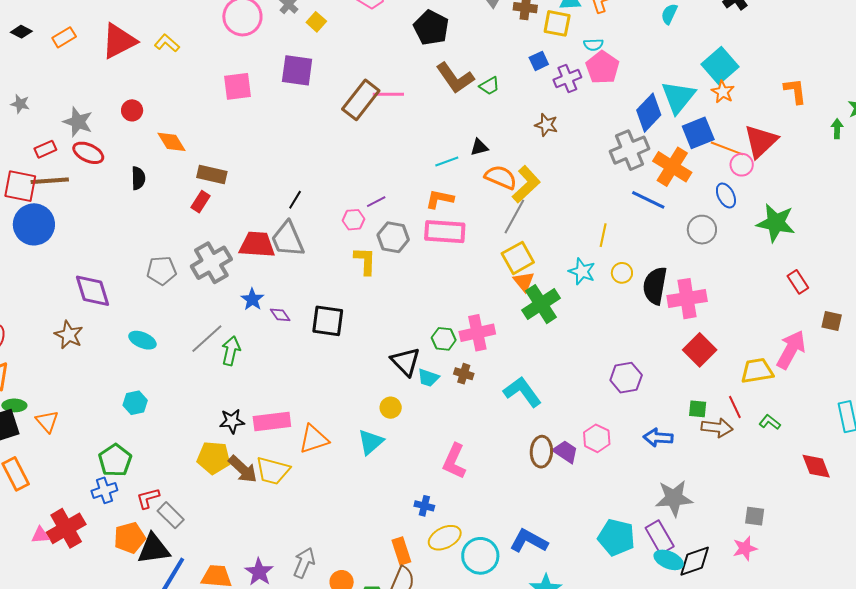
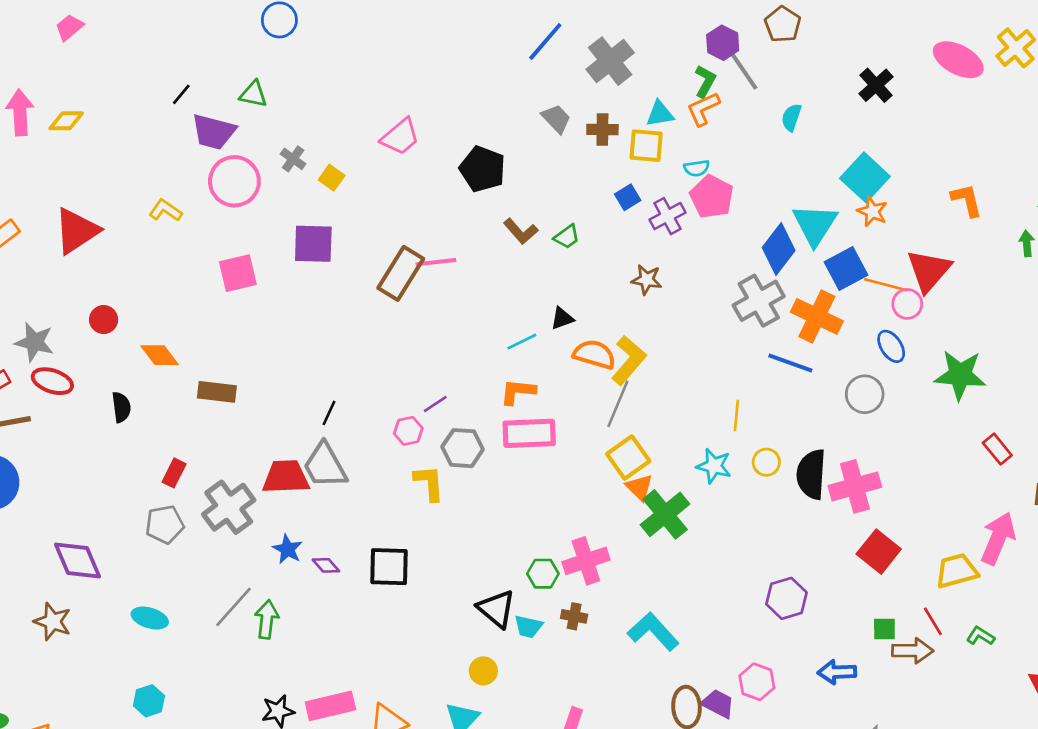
yellow L-shape: (167, 43) -> (165, 210), moved
brown L-shape: (455, 78) -> (521, 231), size x0.7
red rectangle: (201, 202) -> (174, 473), moved

